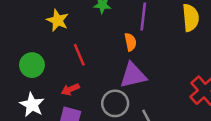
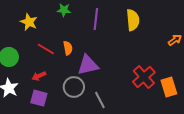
orange semicircle: (130, 42) -> (68, 48), moved
red line: (79, 55) -> (46, 49), turned -36

